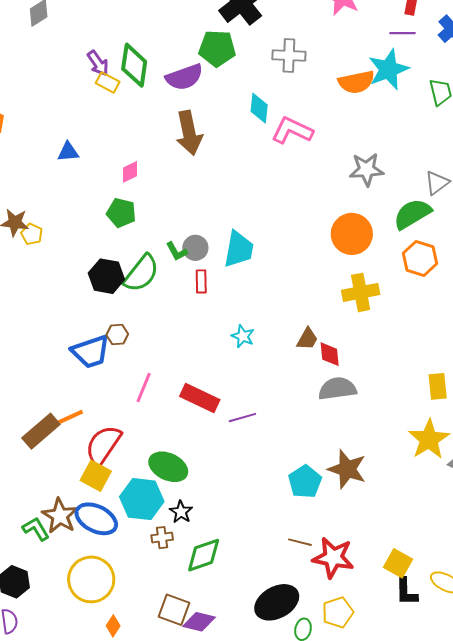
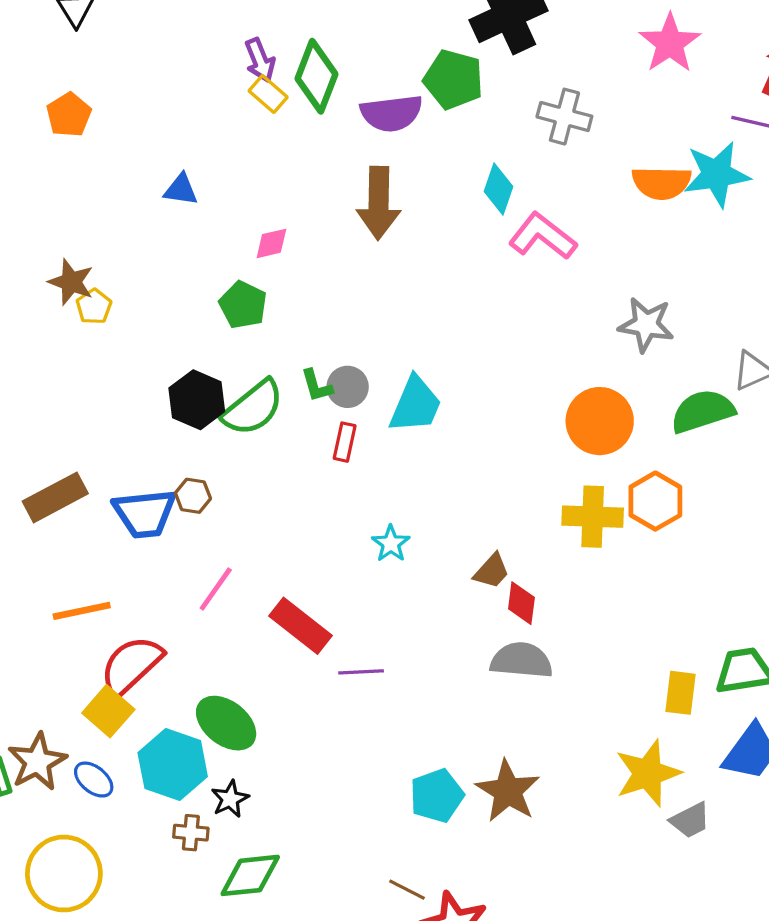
orange hexagon: (420, 258) -> (655, 501), moved
brown rectangle: (41, 431) -> (55, 497), moved
blue ellipse: (96, 519) -> (94, 780), size x0.6

